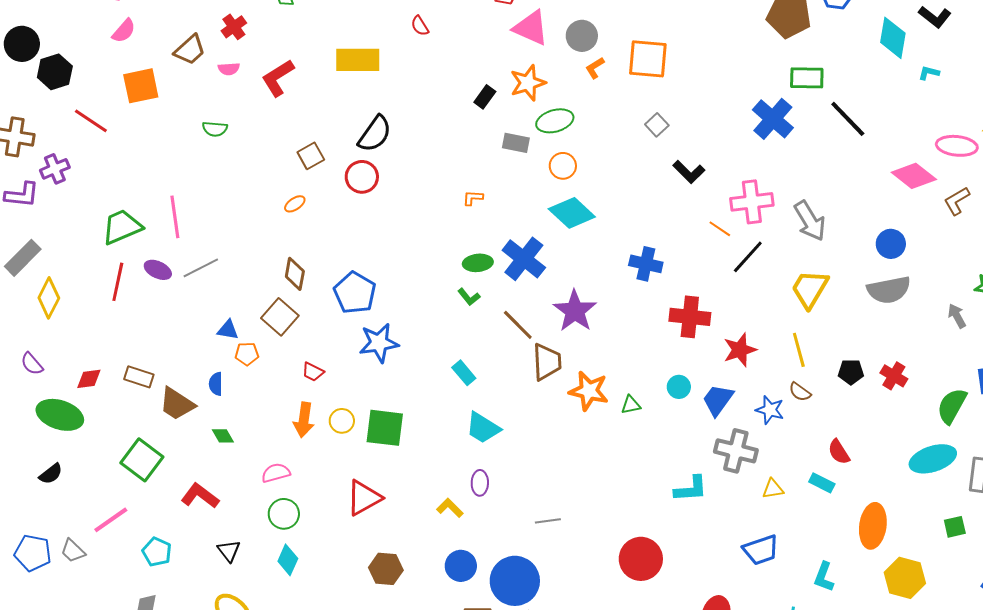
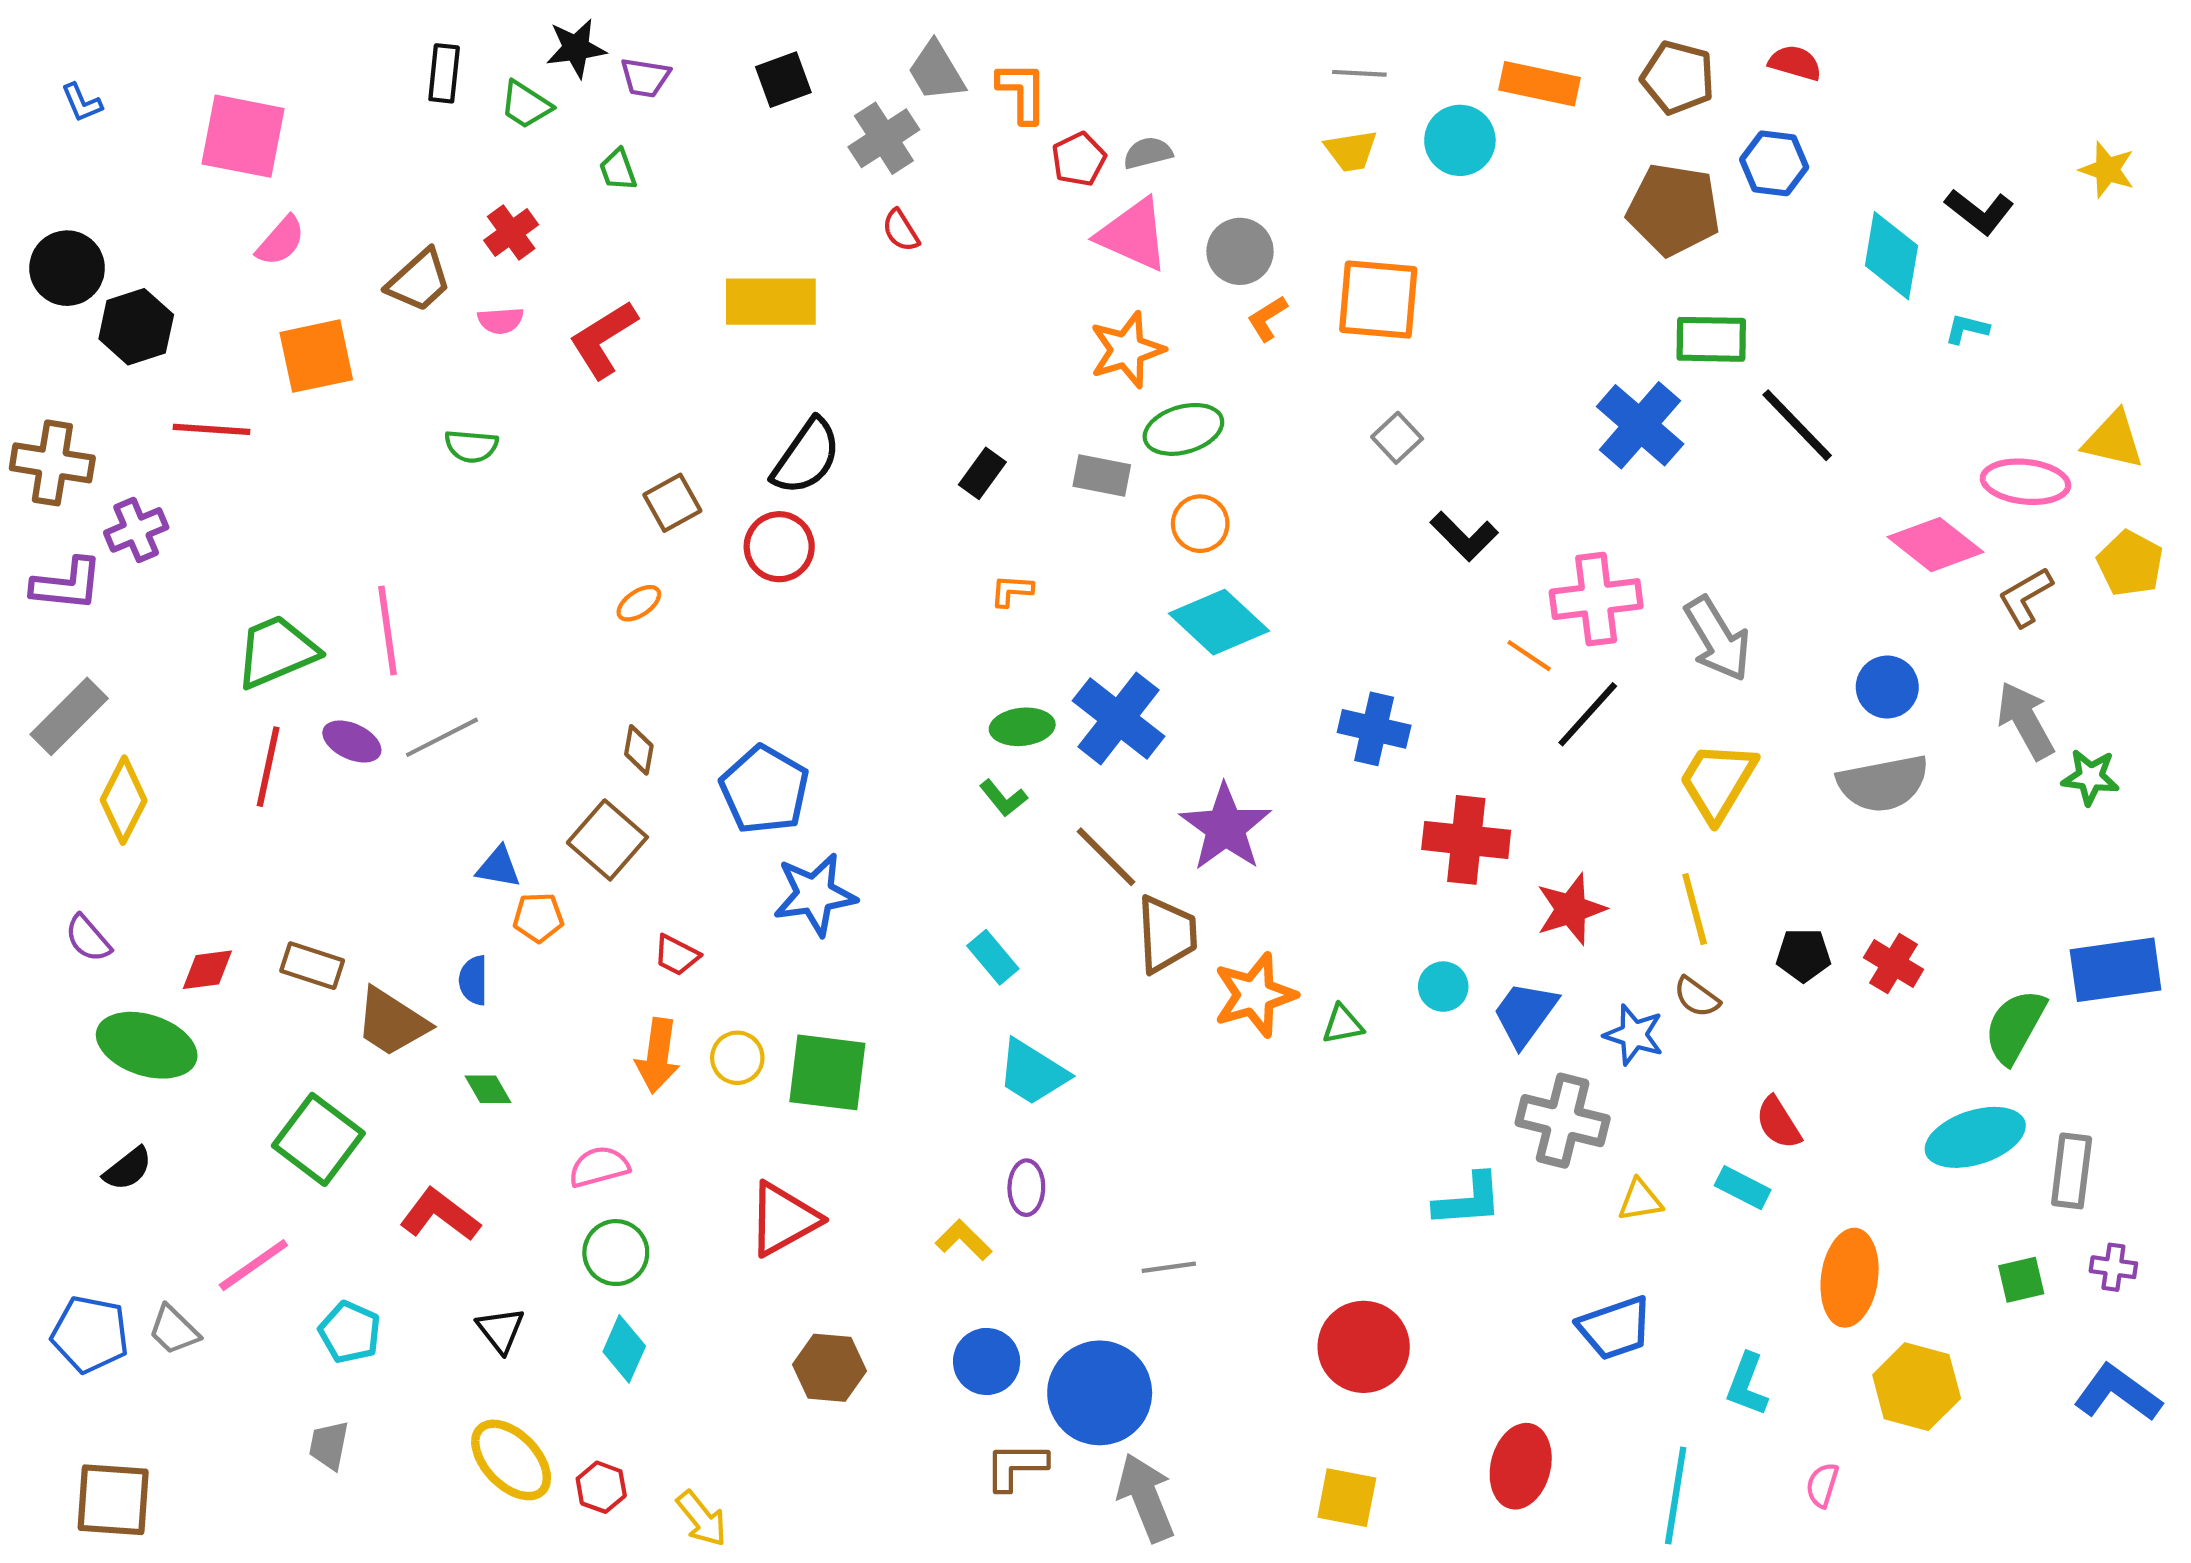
black rectangle: (485, 97) -> (982, 473), moved
red line: (91, 121) -> (212, 429), turned -30
brown diamond: (295, 274) -> (639, 750), size x0.7
gray arrow: (957, 316) -> (2025, 721), moved, size x1.5
orange star: (589, 391) -> (1255, 995), turned -30

